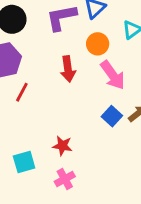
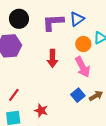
orange circle: (98, 44) -> (83, 44), moved
red line: (22, 92) -> (14, 95), moved

